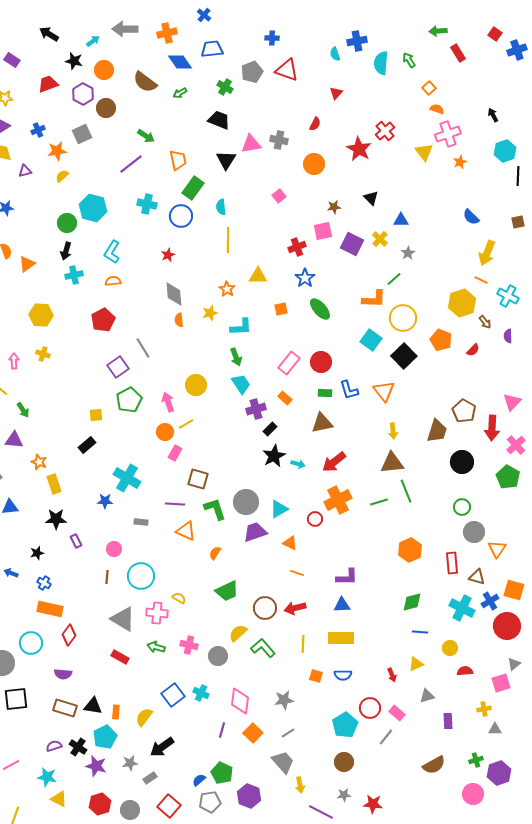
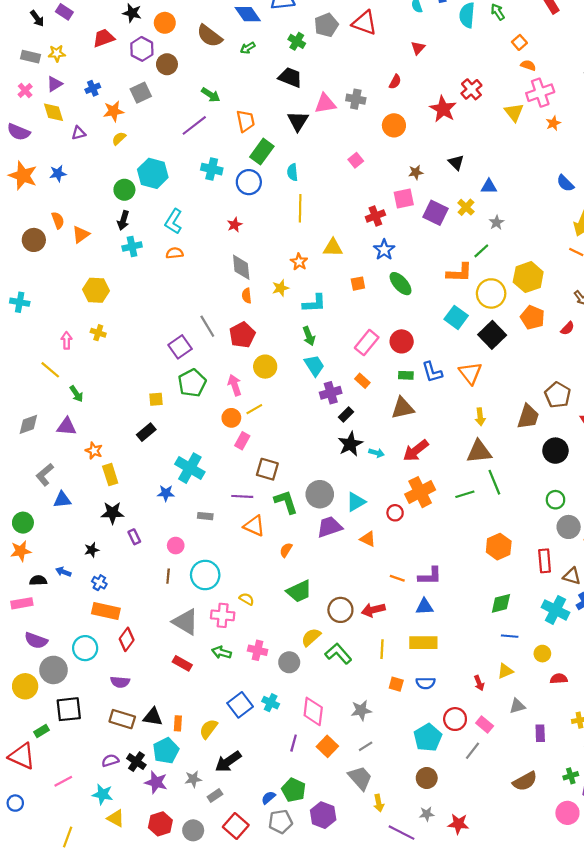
yellow hexagon: (462, 303) -> (528, 277), moved
red pentagon: (103, 320) -> (242, 335), moved
orange line: (297, 573) -> (397, 578), moved

